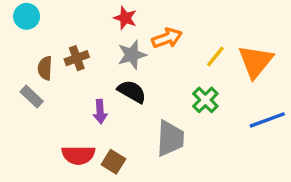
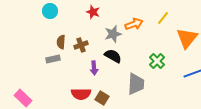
red star: (125, 18) -> (93, 12), moved
yellow line: (215, 56) -> (163, 18), moved
brown cross: (77, 58) -> (81, 45), moved
gray rectangle: (32, 97) -> (53, 59), turned -56

